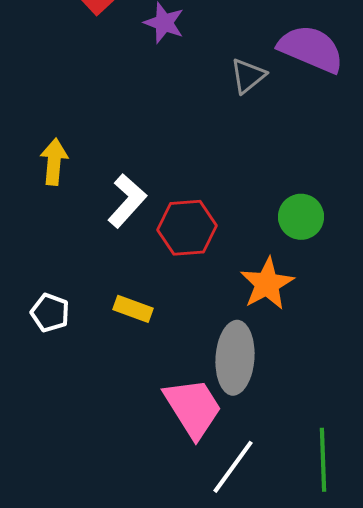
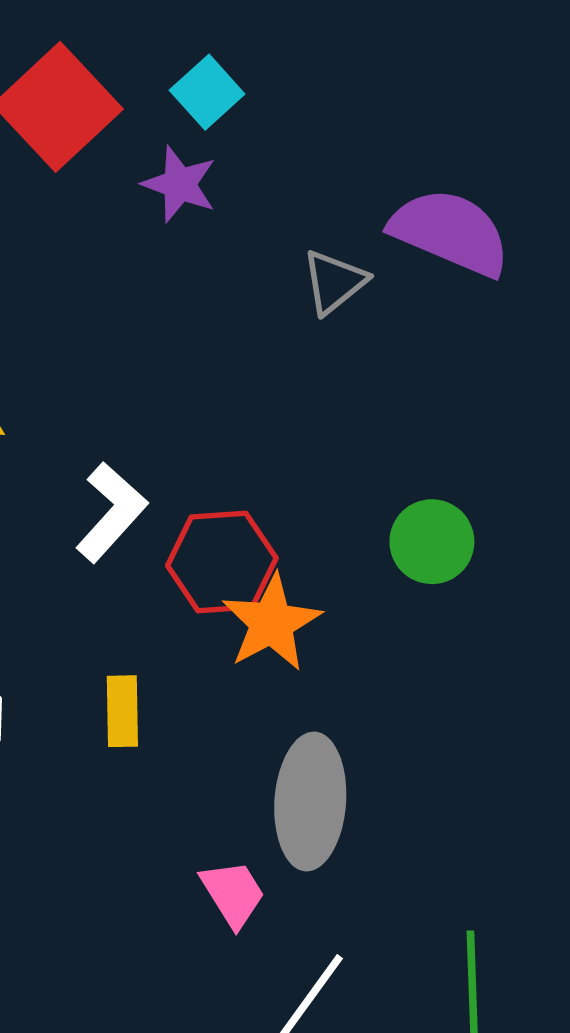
orange star: (267, 284) -> (272, 623), moved
yellow rectangle: (133, 309) -> (122, 711), turned 69
pink trapezoid: (193, 408) -> (233, 894), size x0.6

